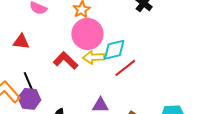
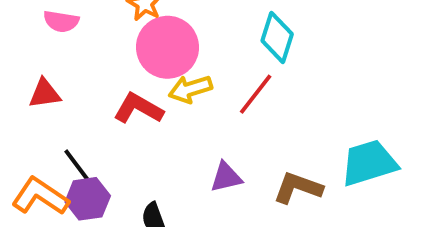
cyan diamond: (114, 50) -> (277, 37), moved, turned -45

